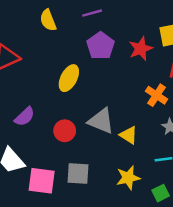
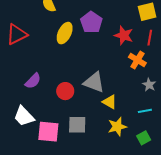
red star: (141, 49) -> (124, 35), moved, turned -30
yellow ellipse: (69, 78) -> (65, 33), moved
yellow triangle: (129, 135) -> (110, 102), moved

